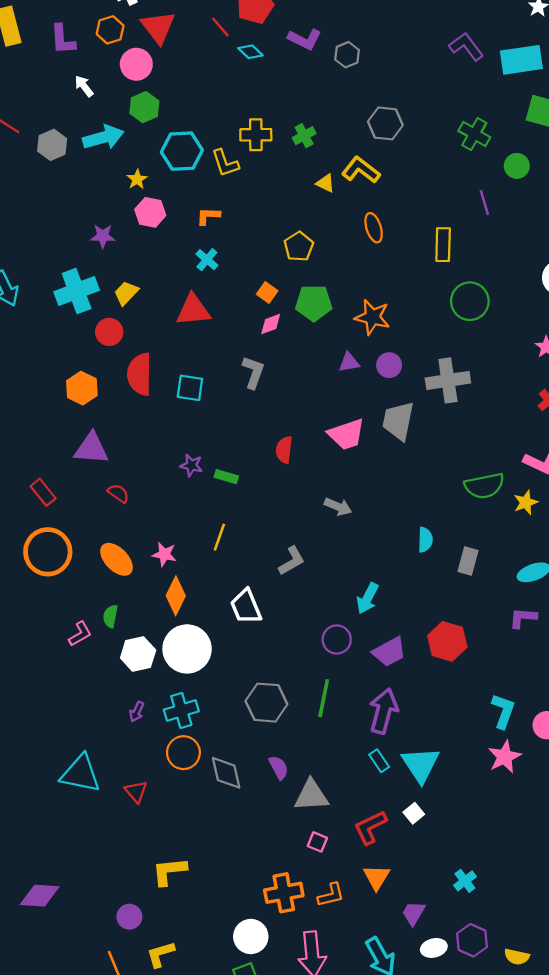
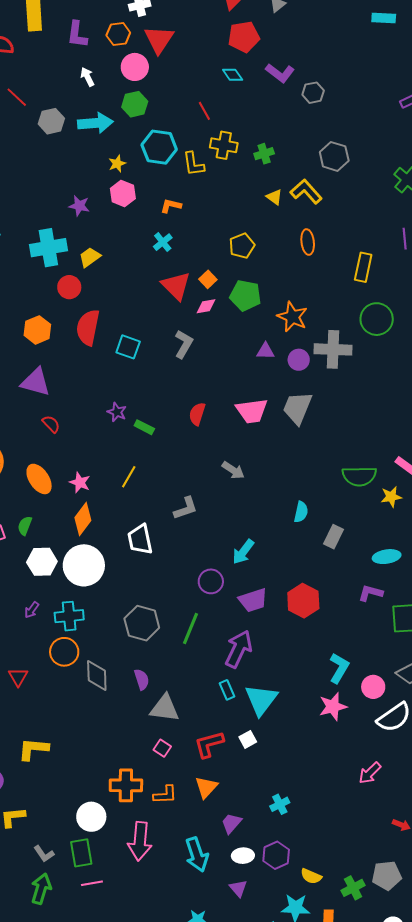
red line: (220, 27) -> (204, 111), moved
red triangle: (193, 310) -> (176, 286), moved, turned 40
gray cross: (448, 380) -> (333, 349), moved

